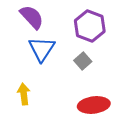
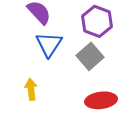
gray square: (83, 61) -> (90, 56), size x1.5

